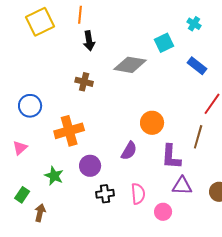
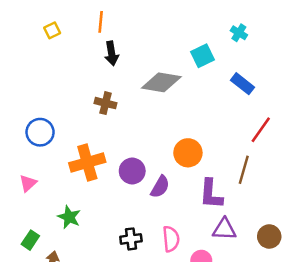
yellow square: (40, 22) -> (52, 30), size x0.5
purple circle: (90, 166) -> (132, 171), moved

